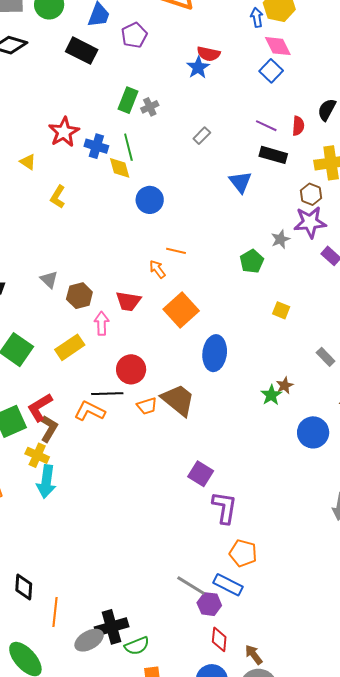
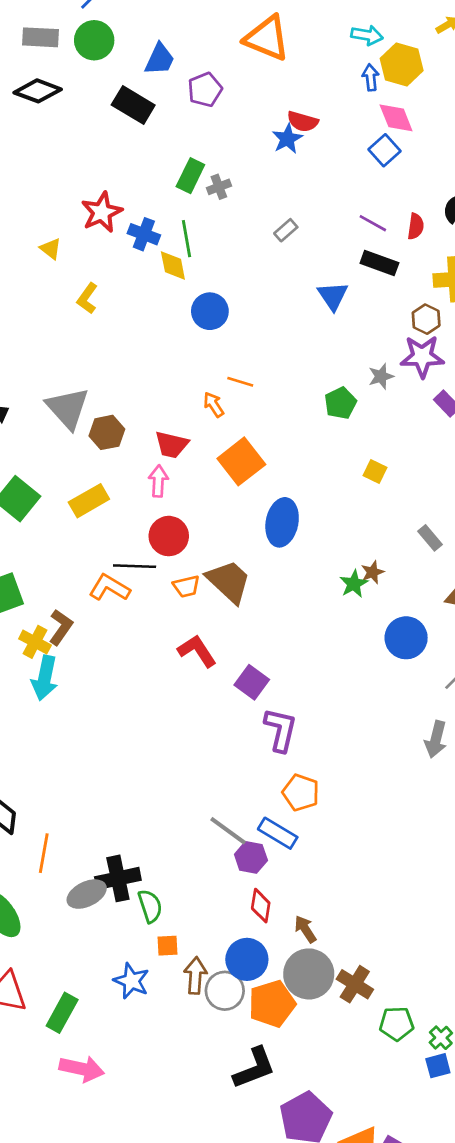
gray triangle: (49, 280) -> (68, 408), size x1.8
pink arrow: (102, 323) -> (158, 481), moved
red L-shape: (40, 407) -> (197, 651), moved, turned 84
brown L-shape: (49, 429) -> (61, 627), moved
green semicircle: (137, 646) -> (150, 906), turned -90

